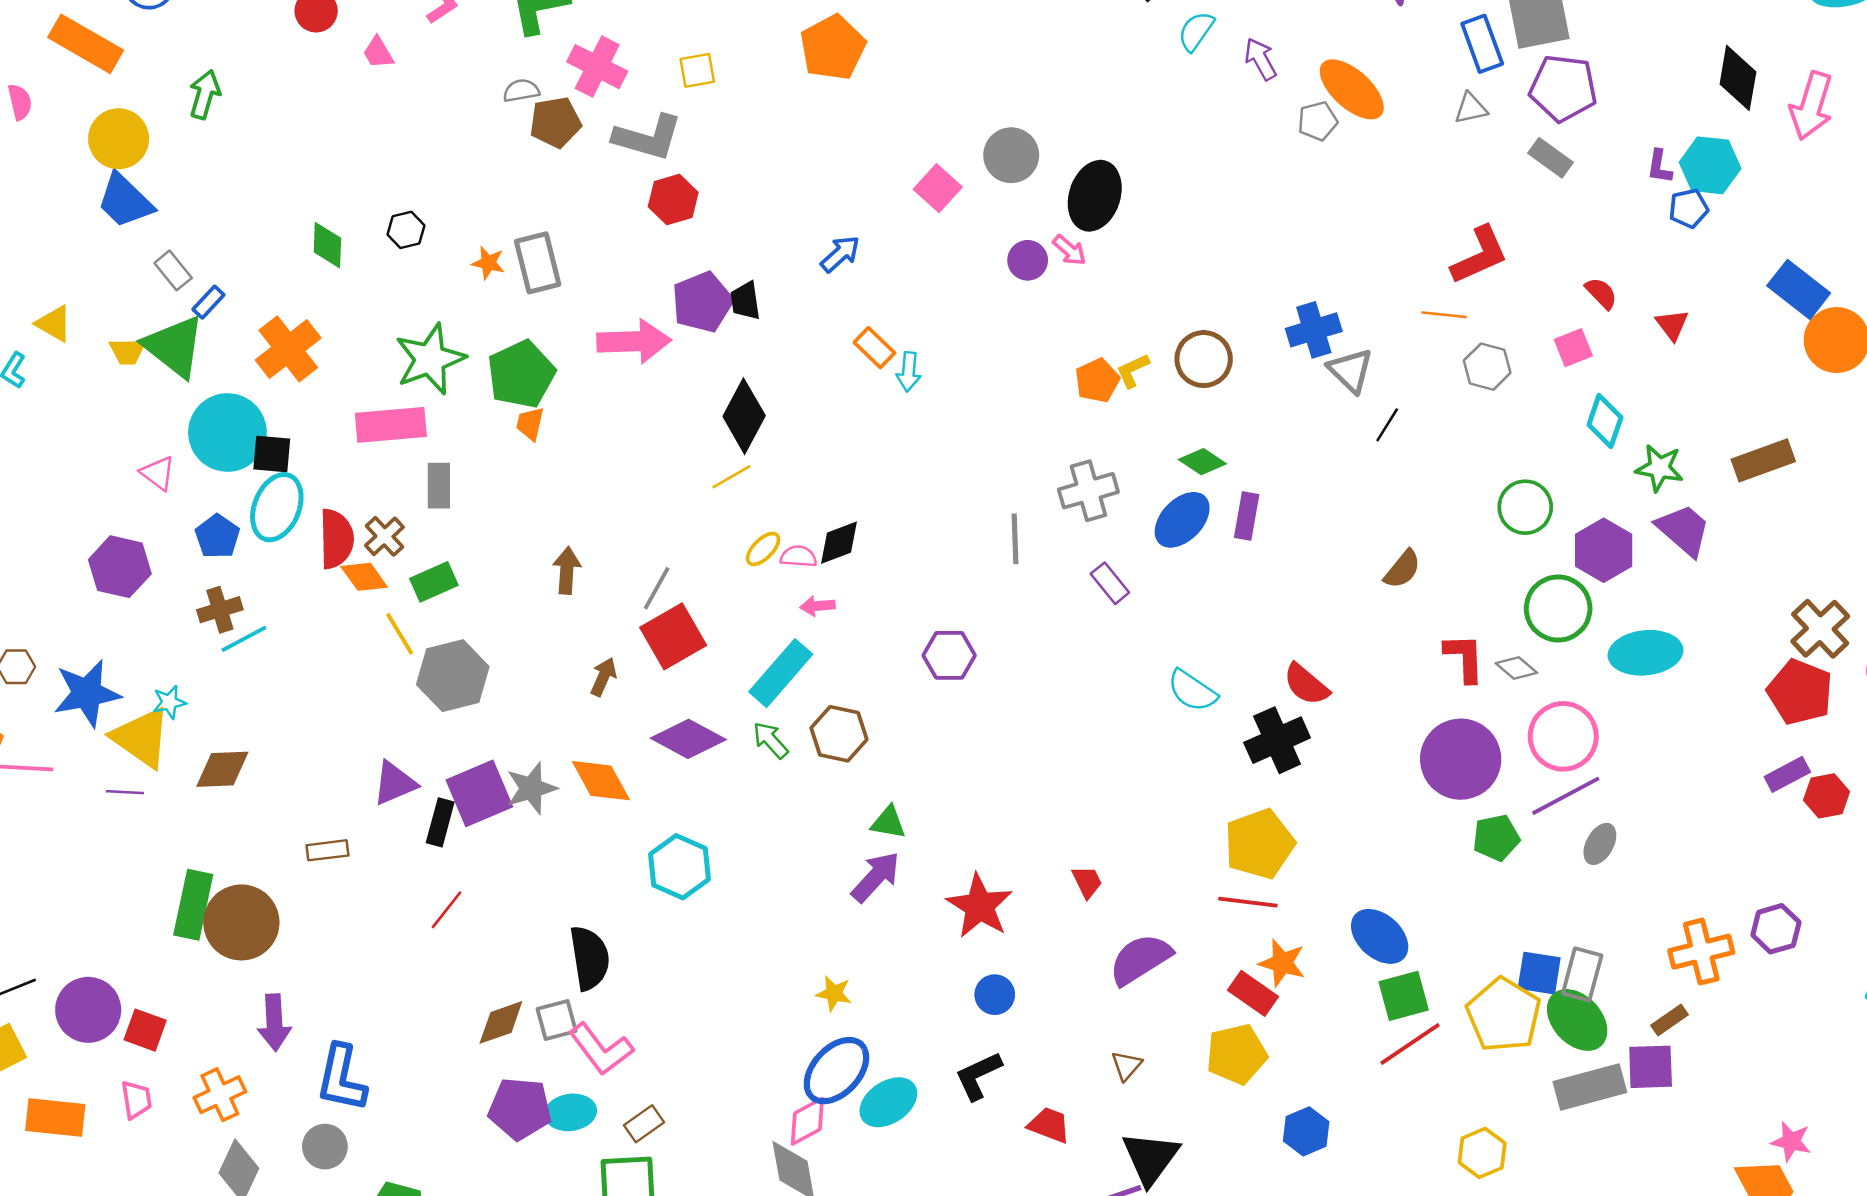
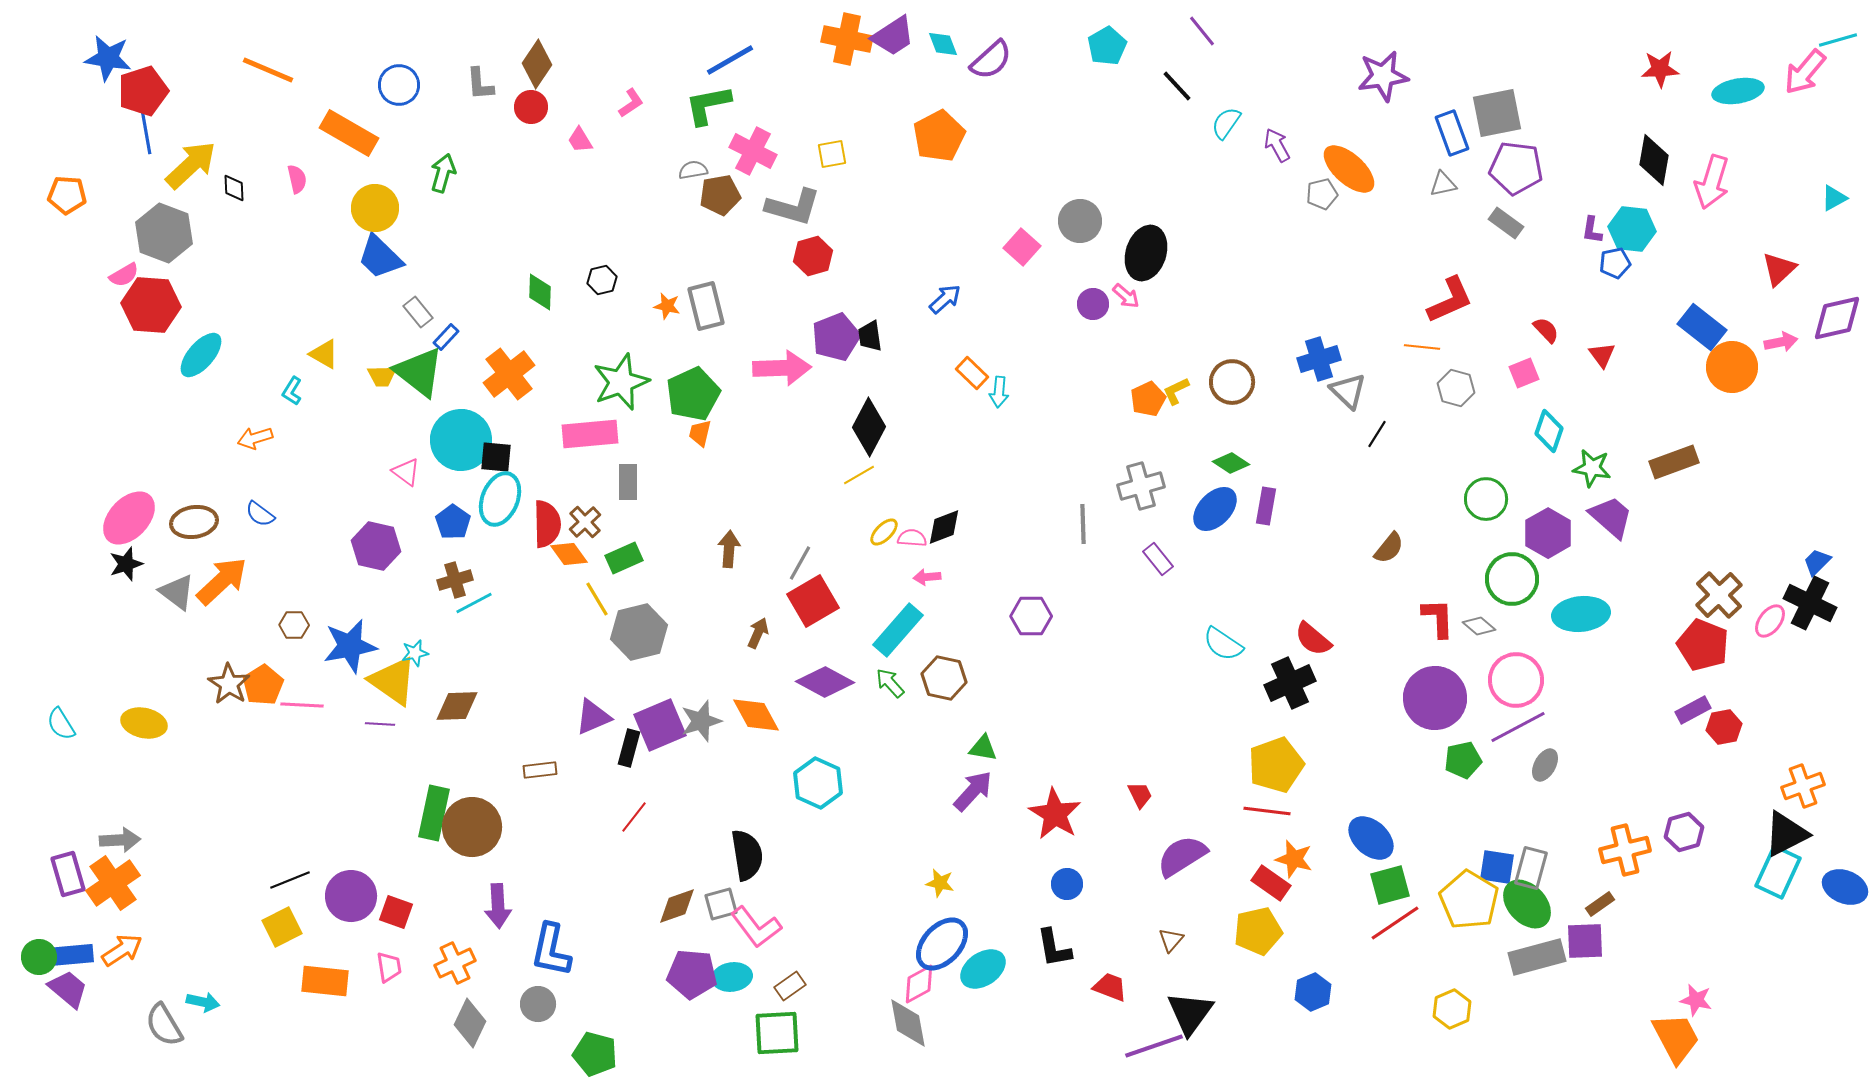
black L-shape: (978, 1076) -> (1054, 948), turned -75

